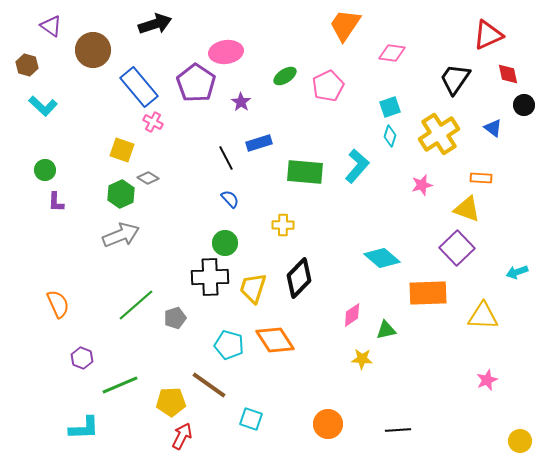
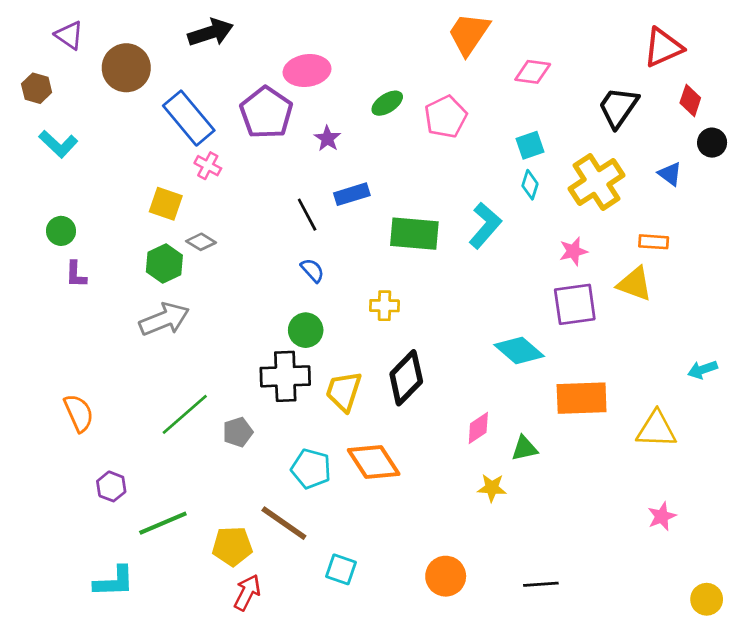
red diamond: (508, 74) -> (690, 100), turned 30
purple square: (457, 248) -> (575, 304), moved, turned 36

